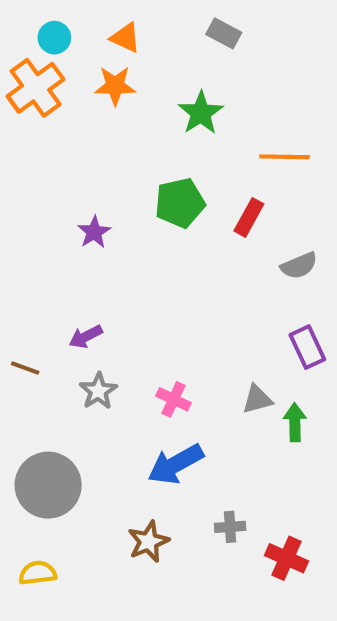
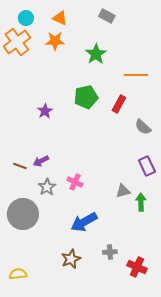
gray semicircle: (299, 266) -> (143, 127), turned 66
brown line: (25, 368) -> (20, 166), moved
pink cross: (174, 399) -> (75, 182), moved
gray circle: (48, 485) -> (23, 214), moved

